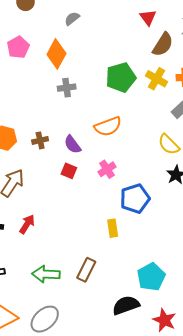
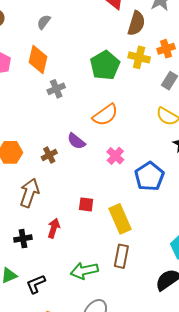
brown cross: (40, 140) -> (49, 155), moved
red square: (69, 171) -> (86, 204), moved
yellow rectangle: (113, 228) -> (120, 219), moved, size x1.6

